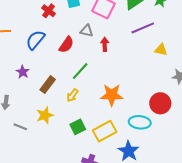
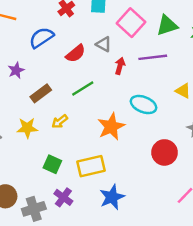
purple line: (143, 28) -> (153, 57), moved
yellow arrow: (72, 95) -> (60, 122), moved
orange star: (112, 95) -> (111, 127), turned 30
cyan ellipse: (140, 122) -> (144, 105), moved
green square: (78, 127) -> (52, 164), moved, turned 35

